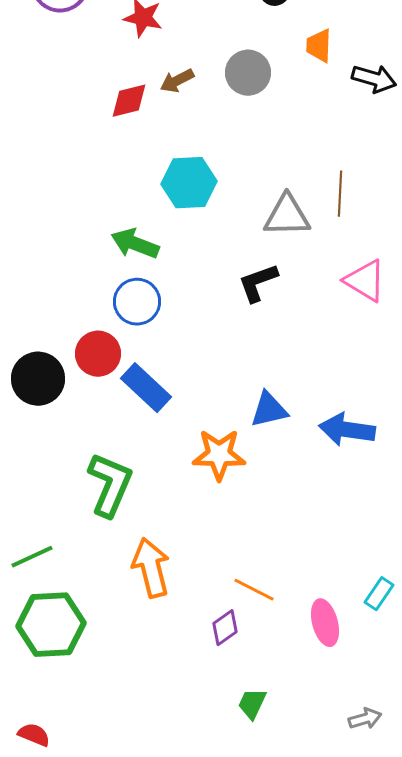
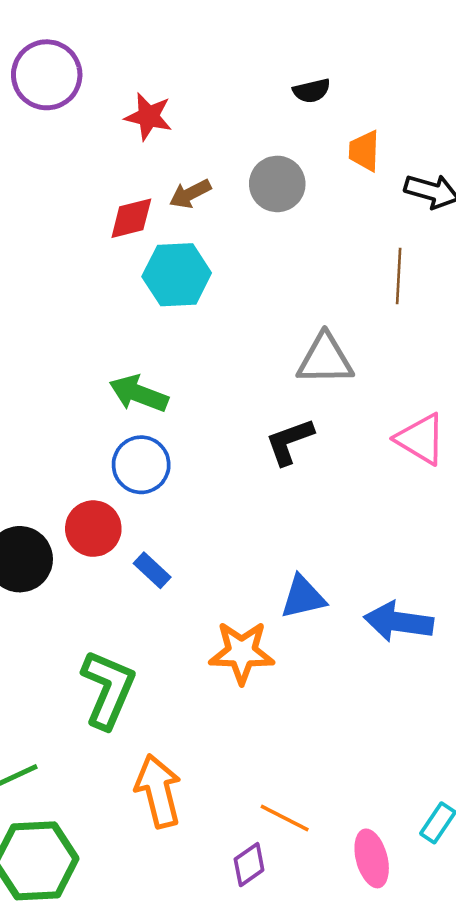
cyan hexagon: (189, 183) -> (177, 275), moved
brown line: (340, 194) -> (399, 276), moved
blue rectangle: (146, 388) -> (152, 570), size x0.6

